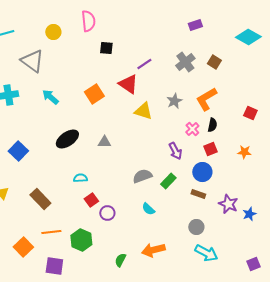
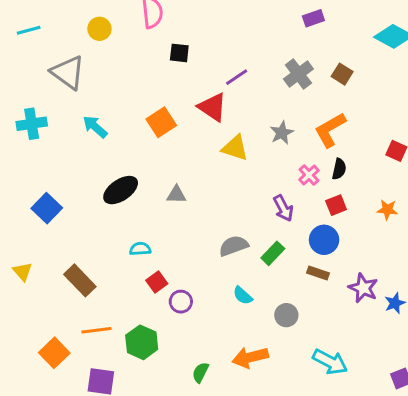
gray circle: (196, 227) -> (286, 315), moved

